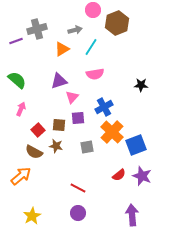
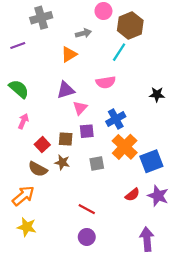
gray cross: (37, 29) -> (41, 18), moved
cyan line: (91, 47) -> (119, 52), moved
yellow star: (32, 216) -> (27, 227), moved, turned -30

